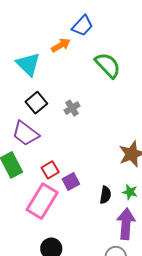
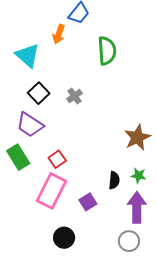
orange arrow: (61, 45) -> (59, 34), turned 144
green semicircle: (108, 65) -> (107, 51), turned 44
purple square: (71, 182) -> (88, 202), moved

